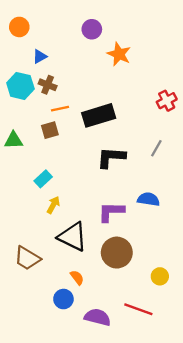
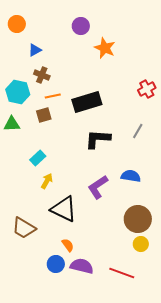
cyan hexagon: (20, 86) -> (18, 92), moved
purple L-shape: (111, 212) -> (98, 187), turned -35
brown circle: (117, 253) -> (138, 219), moved
purple semicircle: (97, 317) -> (82, 266), moved

